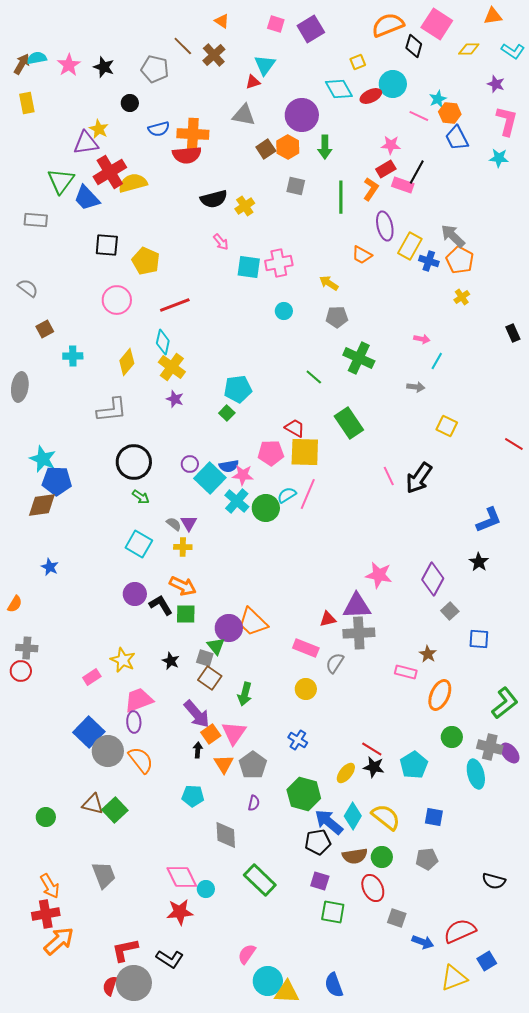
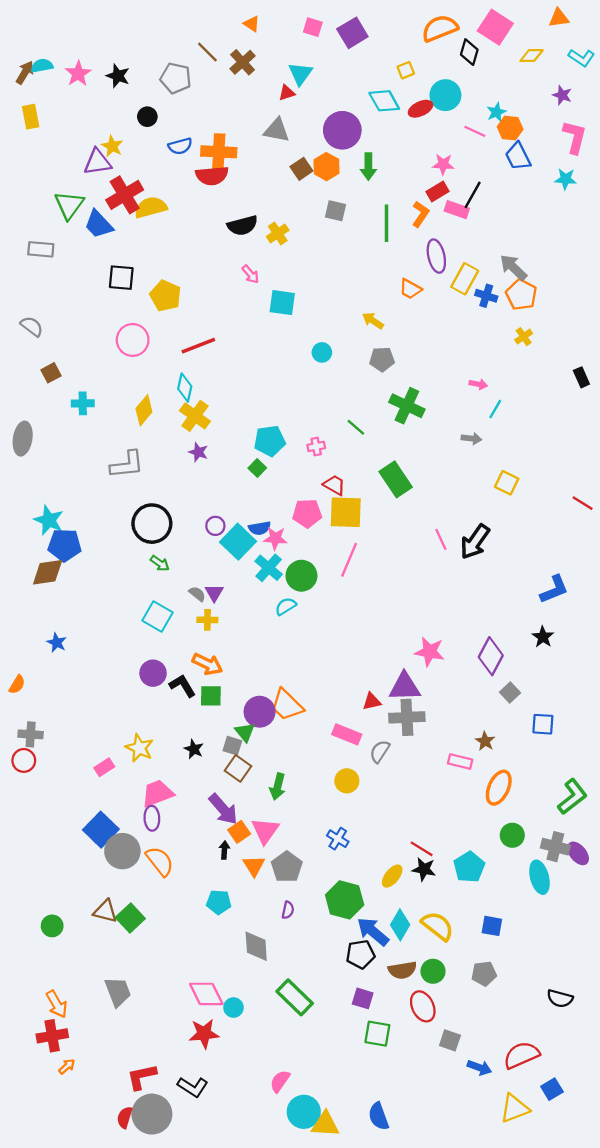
pink cross: (279, 263) -> (316, 446), moved, size x0.6
cyan semicircle: (287, 495) -> (286, 606), moved
orange arrow: (59, 941) -> (67, 1066), size x0.5

